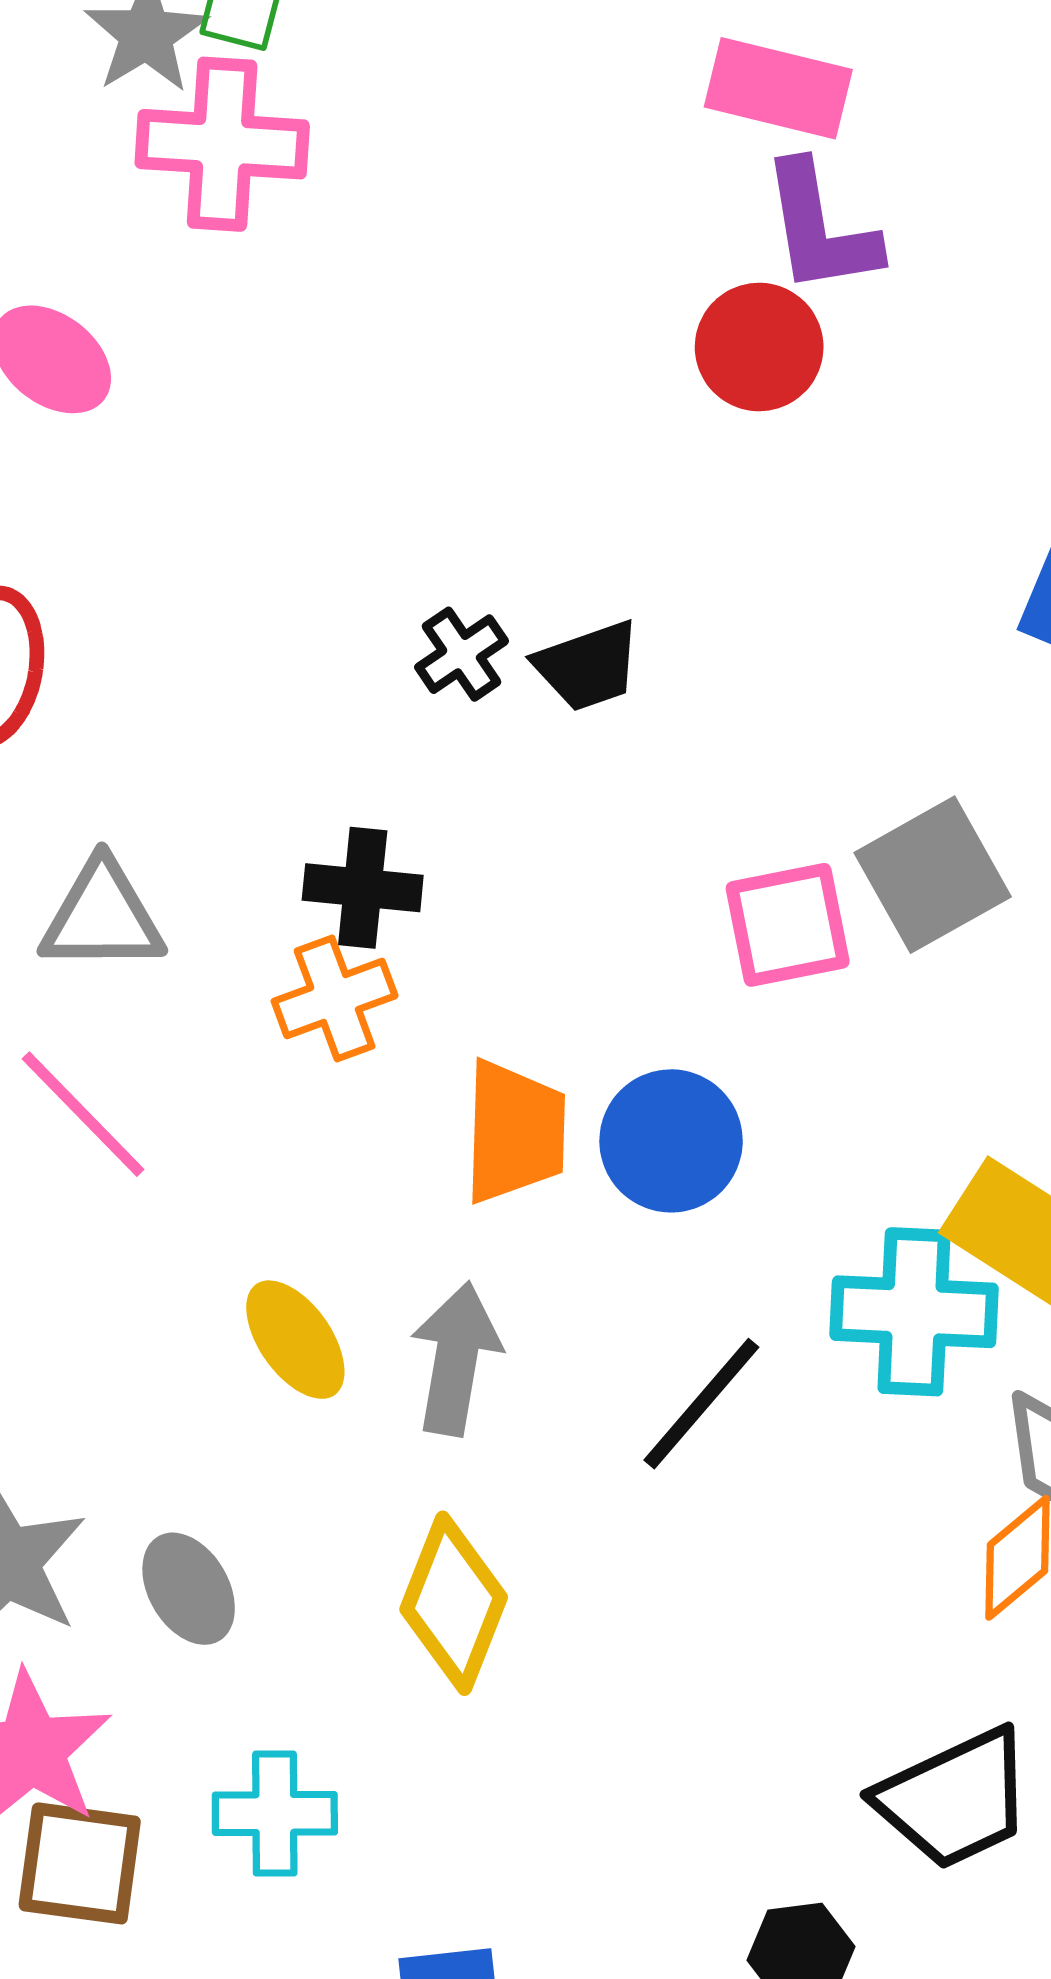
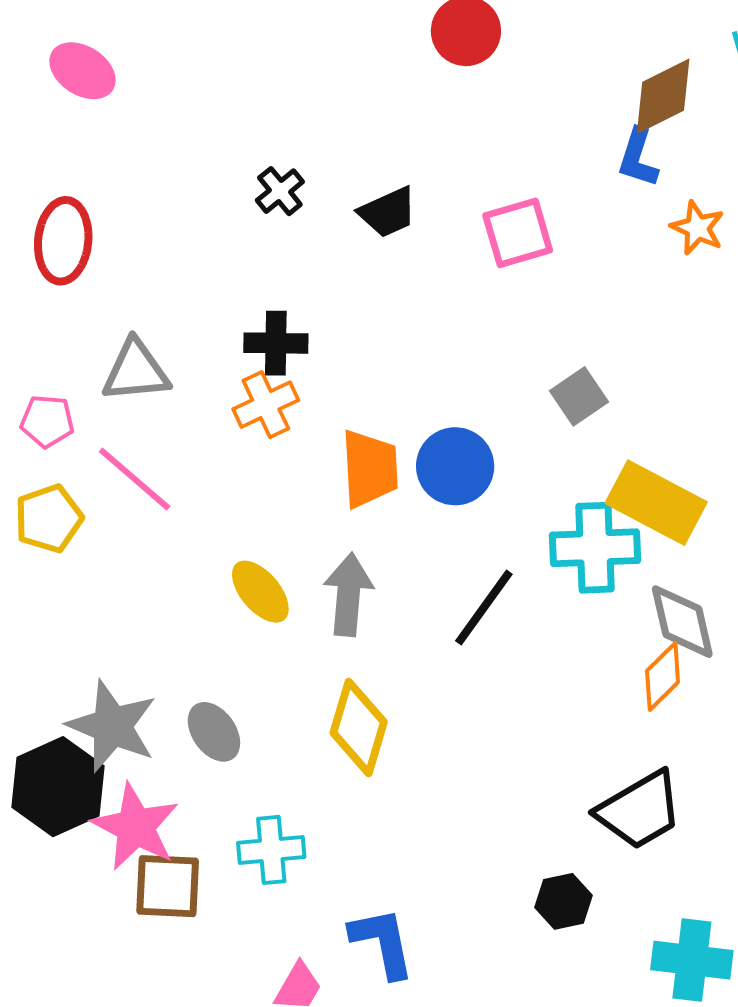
black cross: (462, 654) -> (280, 191), moved
gray square: (933, 875) -> (579, 396), moved, size x0.7
pink square: (788, 925) -> (518, 233), moved

